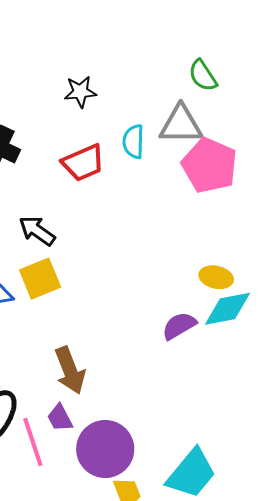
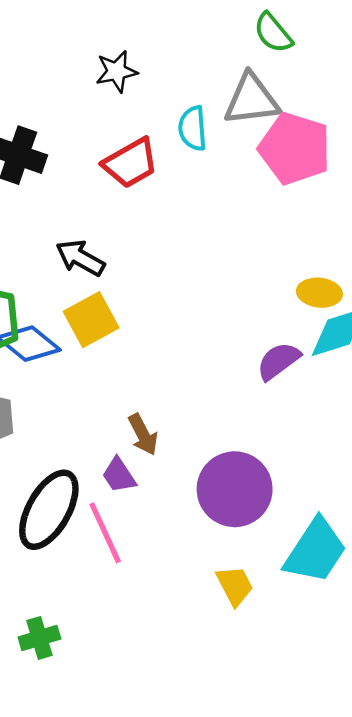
brown arrow: (70, 370) -> (143, 435), size x0.7
purple trapezoid: (60, 418) -> (119, 475), moved
purple circle: (105, 449) -> (235, 489), moved

